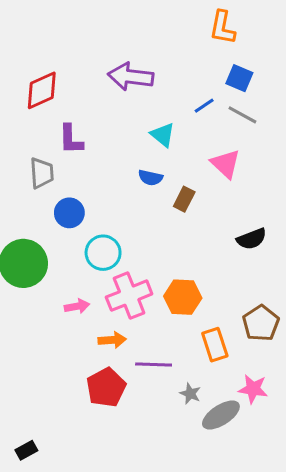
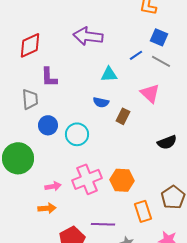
cyan triangle: (163, 135) -> (109, 74), turned -42
cyan circle: (103, 253) -> (77, 134), moved
orange arrow: (112, 340) -> (47, 208), moved

